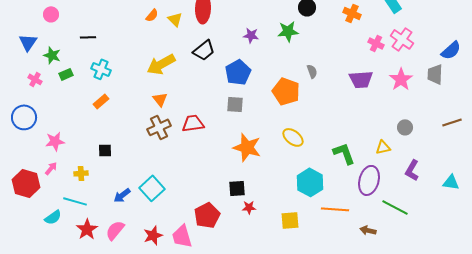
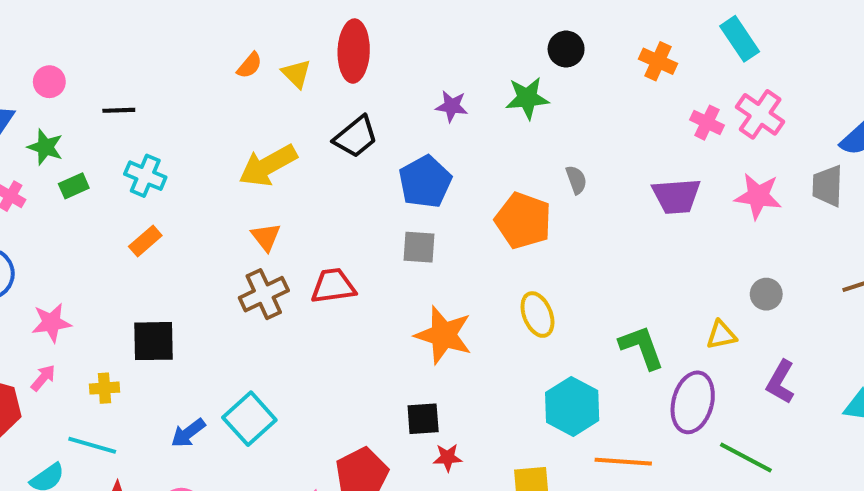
pink circle: (51, 14) -> (49, 82), moved
pink star: (401, 79) -> (758, 196), turned -30
yellow ellipse: (293, 137) -> (537, 315), turned 30
black square: (105, 150) -> (153, 341), size x1.6

